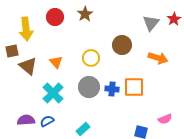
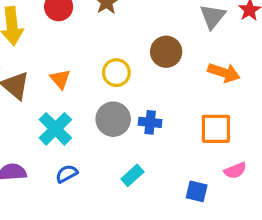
orange square: (134, 87) -> (216, 129), moved
blue semicircle: (47, 121) -> (67, 174), moved
cyan rectangle: (83, 129) -> (132, 175), moved

